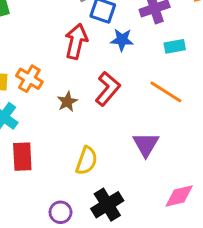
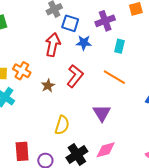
cyan rectangle: (175, 46) -> (119, 46), turned -64
red rectangle: (22, 157) -> (22, 151), moved
pink diamond: (179, 196) -> (106, 150), moved

